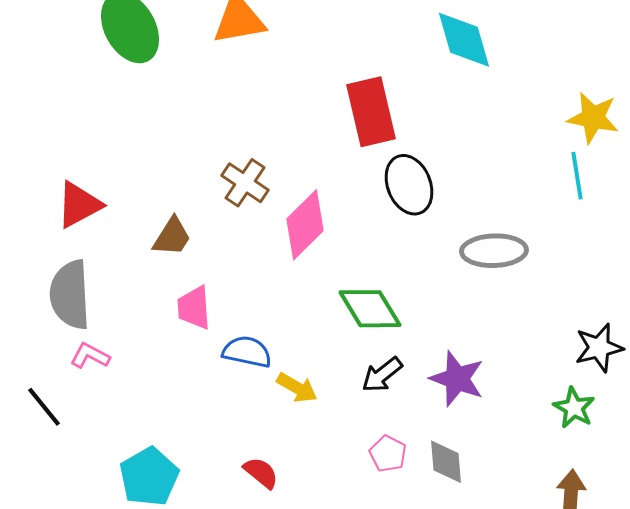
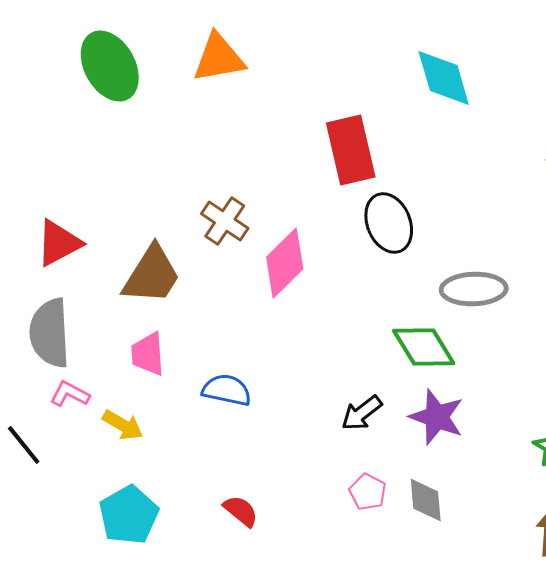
brown trapezoid: (172, 237) -> (152, 275), size x1.5
pink trapezoid: (194, 308) -> (148, 354), moved
green diamond: (370, 309) -> (424, 347), moved
yellow arrow: (297, 388) -> (123, 425), moved

